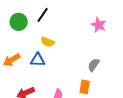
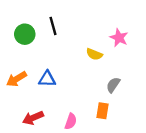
black line: (43, 15) -> (53, 26), turned -49
yellow semicircle: (48, 42) -> (94, 54), moved

